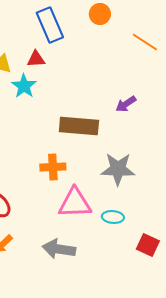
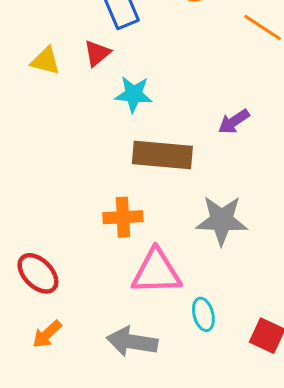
red triangle: (36, 59) -> (97, 53), turned -36
cyan star: (24, 86) -> (134, 94), moved, turned -30
cyan ellipse: (113, 217) -> (203, 314), moved, turned 70

